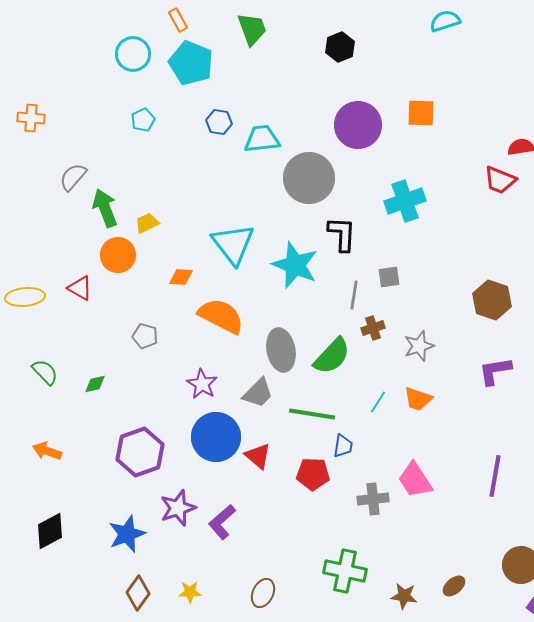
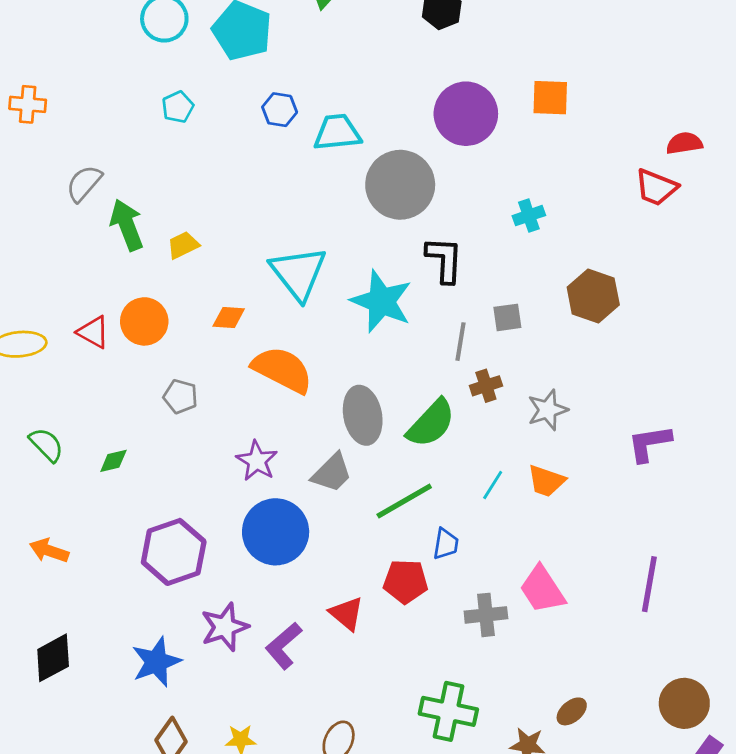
cyan cross: (405, 201) -> (529, 216), size x0.6
orange circle: (118, 255) -> (144, 321), moved
brown hexagon: (492, 300) -> (593, 296), moved
green line: (312, 414) -> (404, 501), turned -39
red triangle: (258, 456) -> (347, 614), moved
brown ellipse: (454, 586) -> (572, 711), moved

